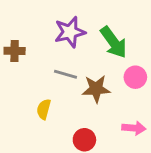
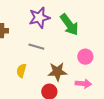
pink circle: (135, 77) -> (85, 57), moved
brown star: (96, 89) -> (57, 72), moved

